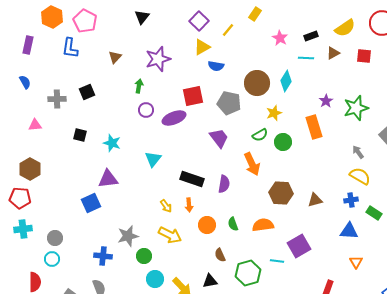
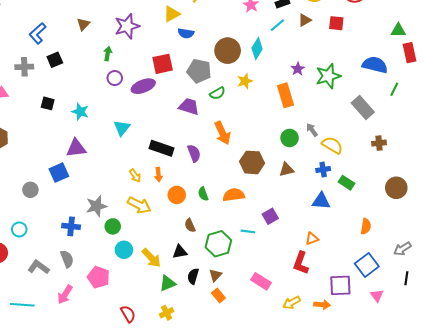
blue L-shape: (70, 48) -> (38, 33), moved, turned 40
cyan line: (306, 58) -> (277, 25), turned -42
green semicircle: (260, 135) -> (217, 93), moved
purple trapezoid: (219, 138) -> (189, 106), turned -35
green circle: (283, 142) -> (290, 138), moved
gray arrow: (358, 152) -> (312, 130), moved
purple semicircle: (224, 184) -> (194, 153), turned -30
gray circle: (55, 238) -> (30, 190), moved
purple square: (299, 246) -> (270, 216), size x0.7
orange triangle: (356, 262) -> (312, 239), moved, turned 40

